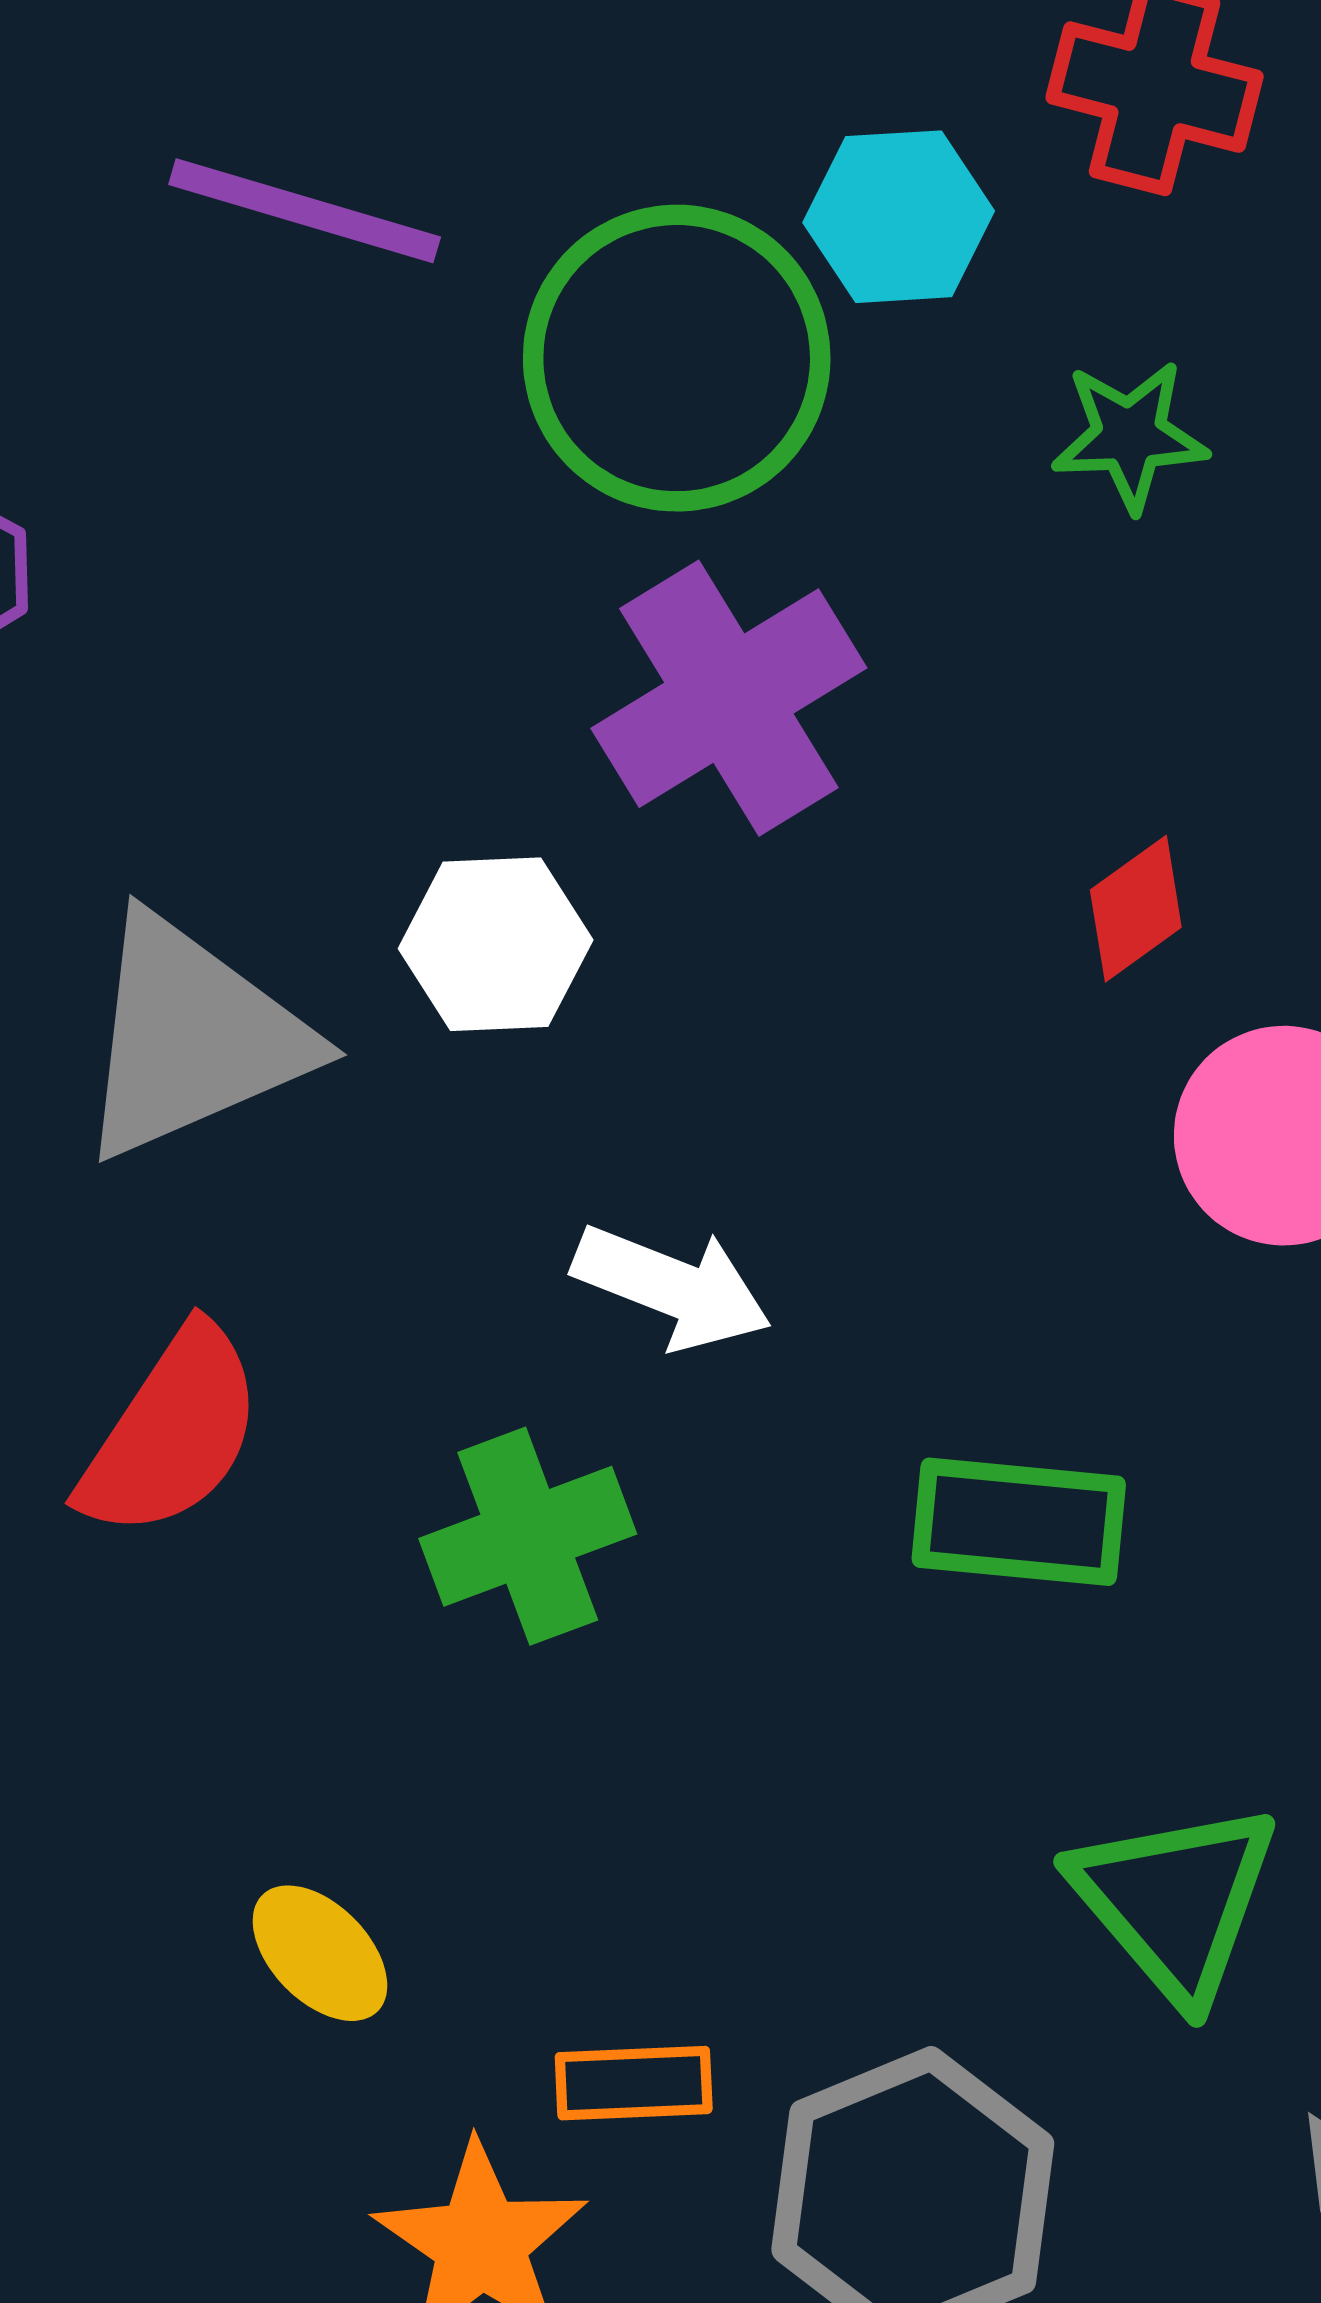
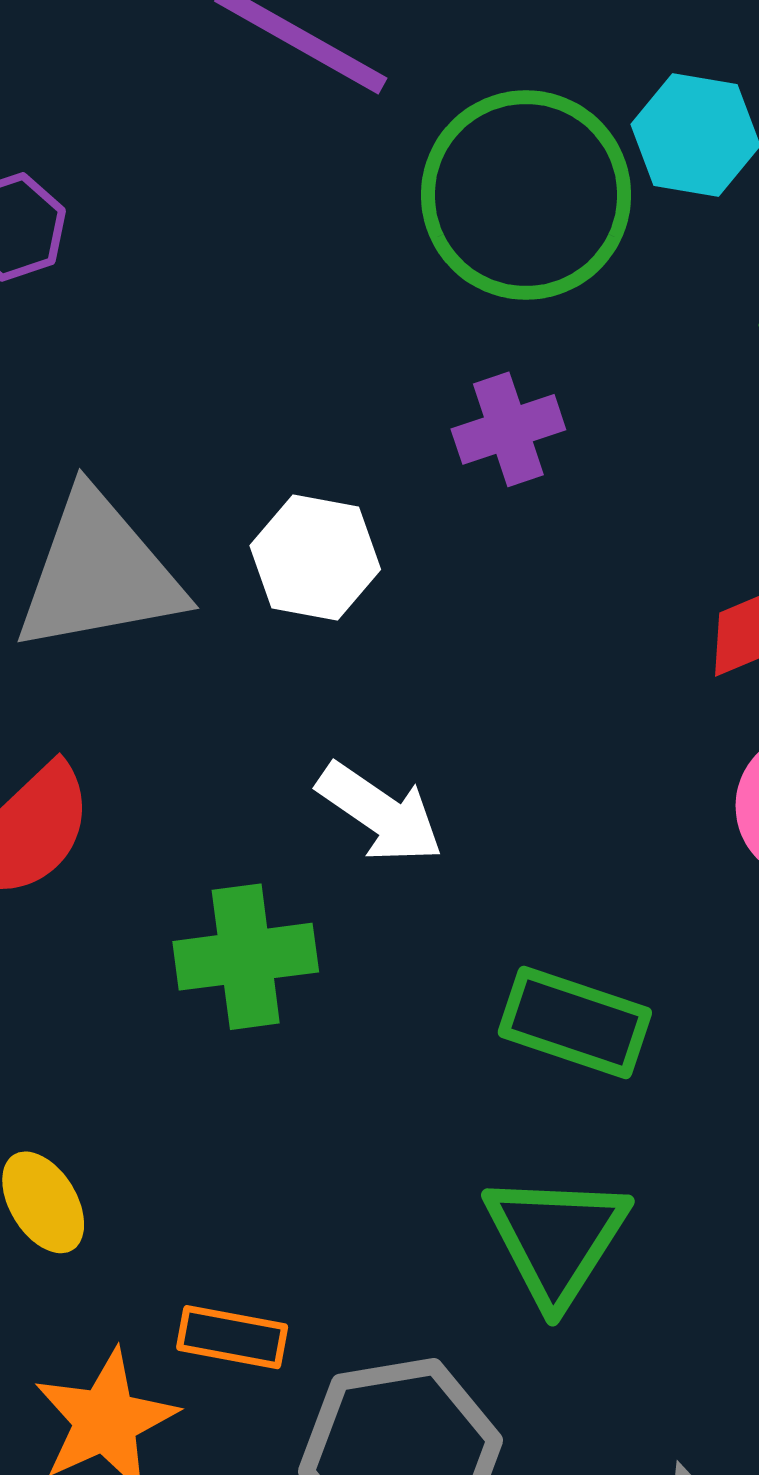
purple cross: (729, 698) -> (508, 429), size x0.6
green triangle: (1175, 1901) -> (556, 1239), moved

